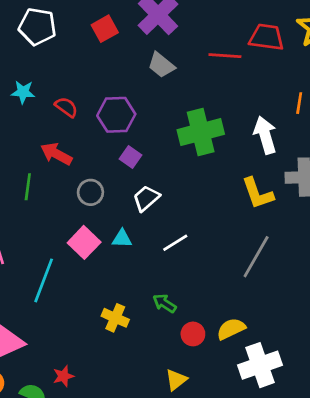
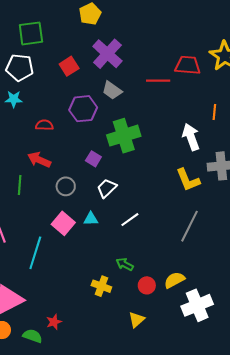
cyan star: (23, 92) -> (14, 99), moved
red semicircle: (66, 107) -> (44, 125), turned -30
purple hexagon: (116, 115) -> (83, 109), moved
green cross: (201, 132) -> (124, 136), moved
yellow cross: (115, 318) -> (101, 286), moved

